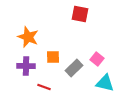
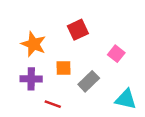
red square: (80, 14) -> (78, 30), moved, turned -36
pink square: (97, 59) -> (116, 54), moved

